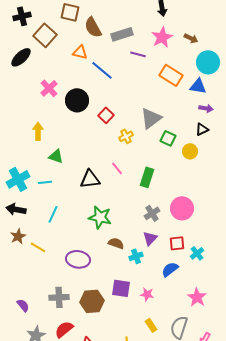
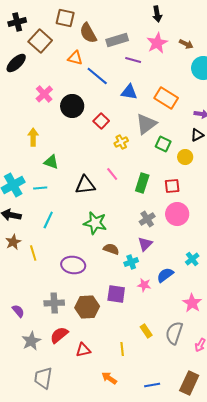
orange rectangle: (171, 75) -> (166, 98), moved
blue triangle: (198, 86) -> (129, 92), moved
red square: (177, 243) -> (172, 186), moved
yellow line: (38, 247) -> (33, 253), turned 42
pink star: (147, 294) -> (144, 285), moved

